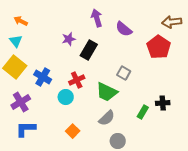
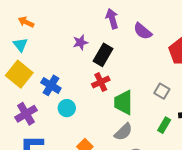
gray square: (124, 73) -> (162, 91), moved
red cross: (77, 80) -> (101, 82), moved
green trapezoid: (107, 92) -> (123, 102), turned 65
cyan circle: (66, 97) -> (67, 108), moved

